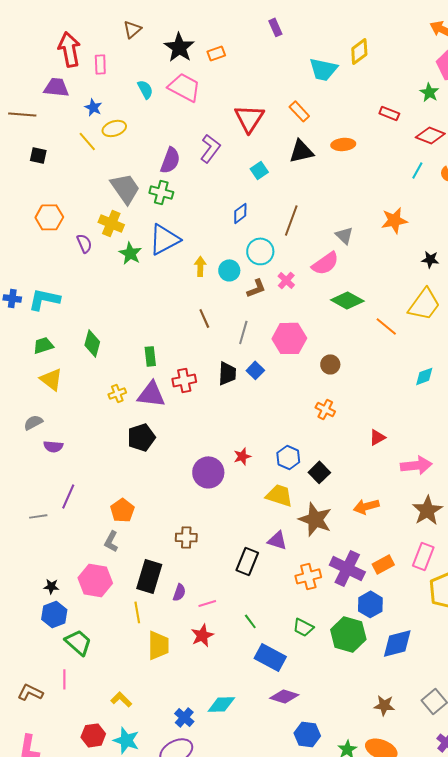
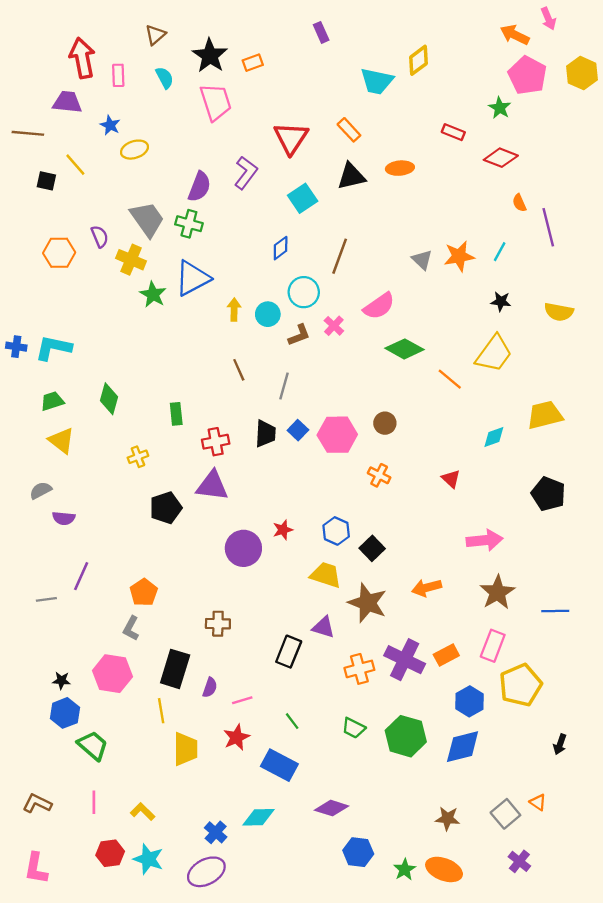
pink trapezoid: (184, 87) -> (216, 102), turned 44
cyan semicircle: (145, 89) -> (165, 78), moved
yellow line: (87, 141) -> (75, 165), moved
cyan square: (259, 170) -> (303, 198), size x1.4
cyan line: (417, 170) -> (500, 252), moved
gray triangle: (344, 235) -> (422, 260), moved
purple semicircle: (84, 243) -> (100, 236), moved
pink hexagon: (289, 338) -> (337, 435), moved
purple triangle: (151, 394) -> (212, 486), moved
red triangle: (377, 437) -> (451, 479), moved, turned -48
blue hexagon: (370, 604) -> (470, 701), moved
blue rectangle: (270, 657) -> (279, 765), moved
pink line: (64, 679) -> (94, 802), moved

